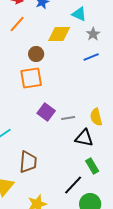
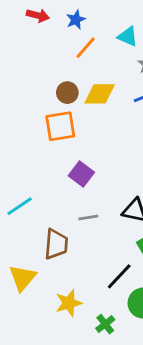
orange line: (17, 24) -> (86, 48), moved
yellow diamond: (59, 34) -> (100, 94), moved
gray line: (68, 118) -> (88, 217), moved

